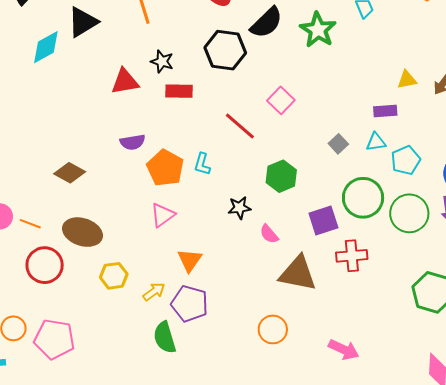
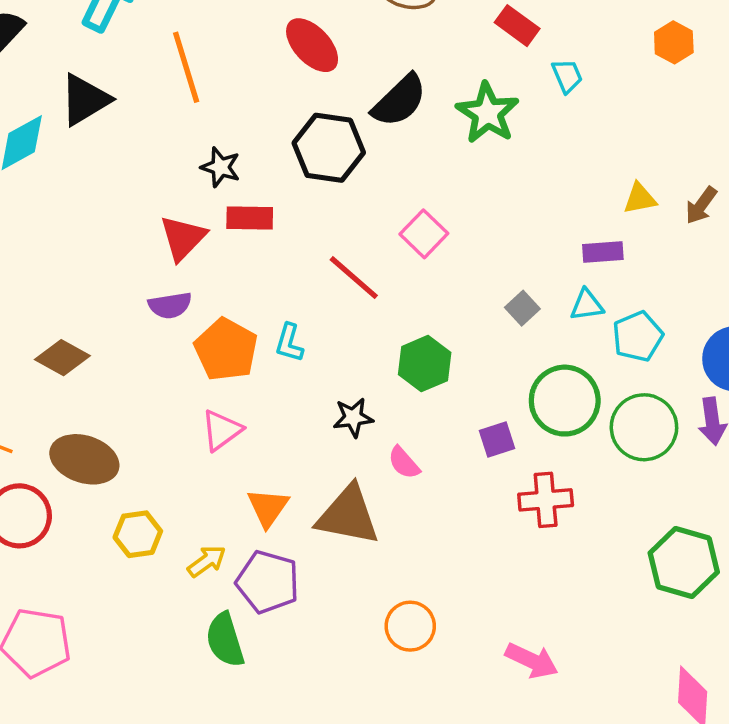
red triangle: (125, 81) -> (183, 238), moved, turned -36
purple square: (323, 220) -> (497, 439), size x0.7
brown triangle: (298, 273) -> (348, 515), moved

